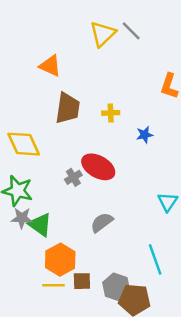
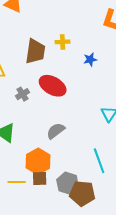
brown trapezoid: (68, 108) -> (35, 51), moved
gray cross: (73, 177) -> (22, 94), moved
orange hexagon: (60, 260) -> (38, 161), moved

